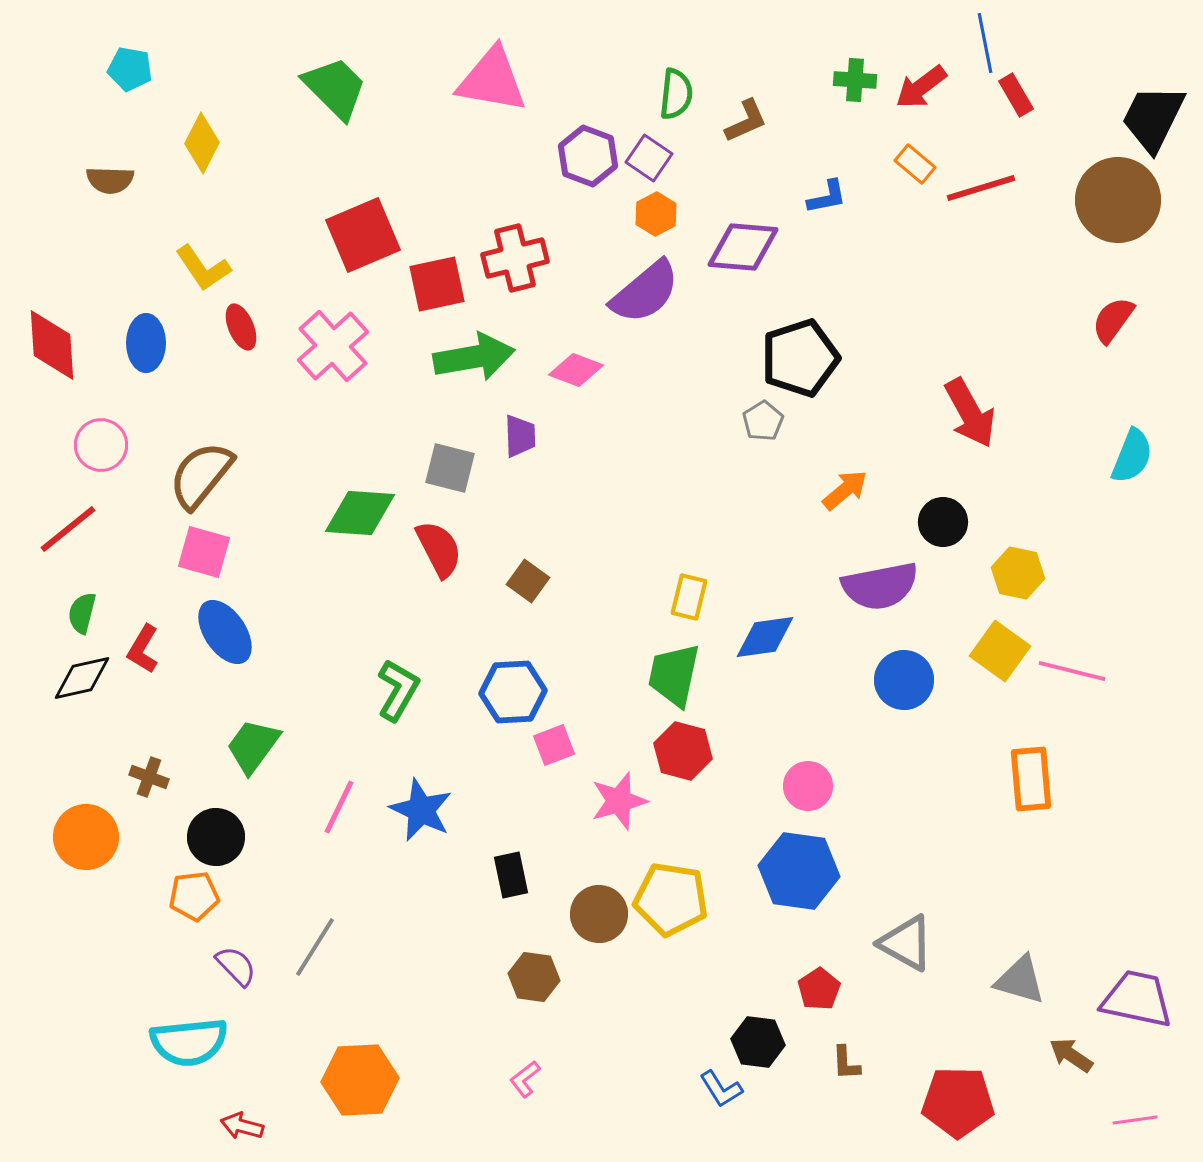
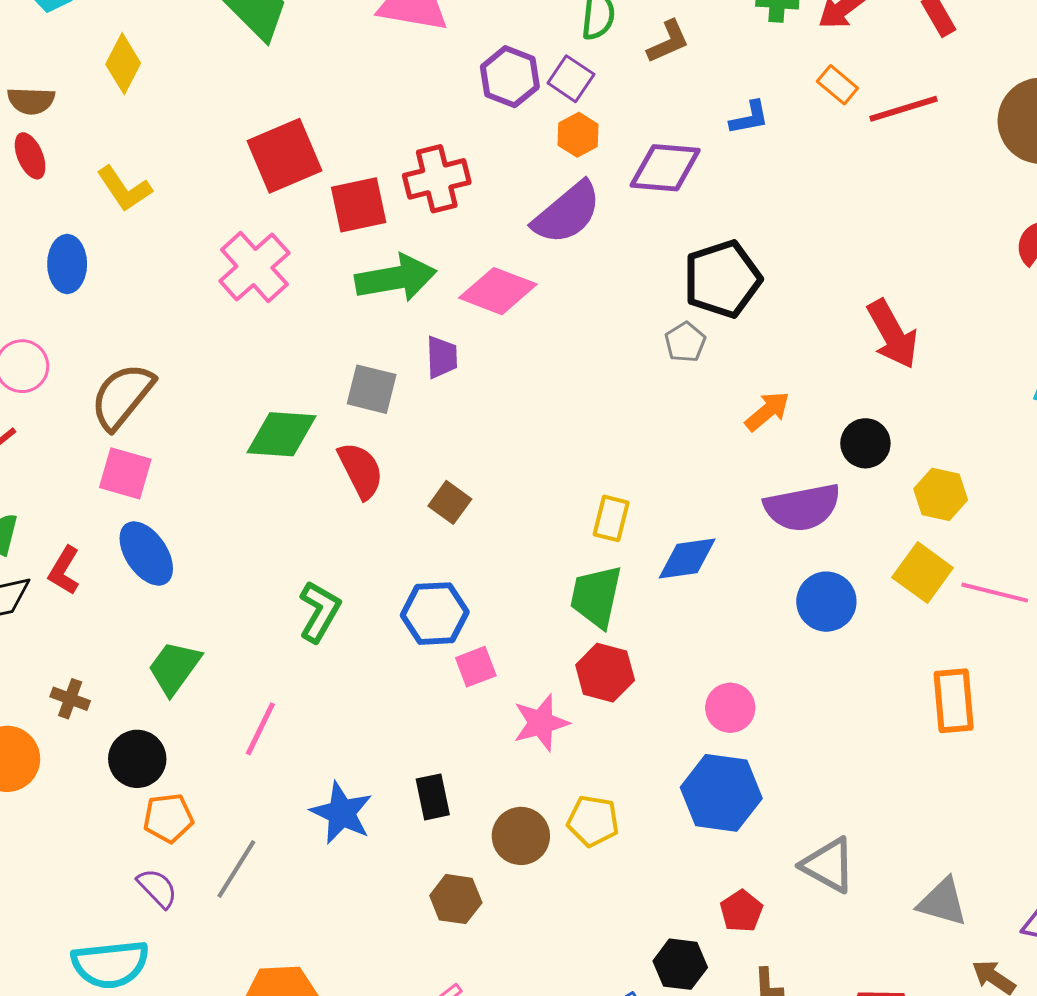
red ellipse: (241, 327) -> (30, 156), moved
pink diamond: (576, 370) -> (498, 291), size x1.4
blue star: (421, 810) -> (342, 813), moved
orange pentagon: (194, 896) -> (168, 818), moved
yellow pentagon: (671, 899) -> (593, 821), size x0.7

